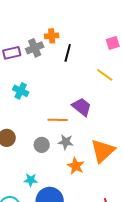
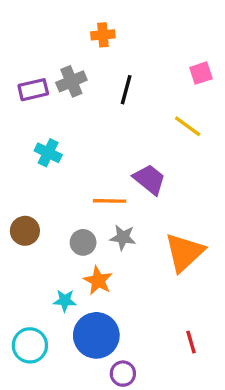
orange cross: (52, 36) -> (103, 35), moved
orange star: (76, 166) -> (98, 281), moved

